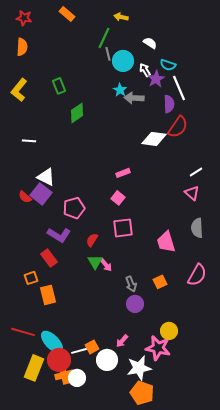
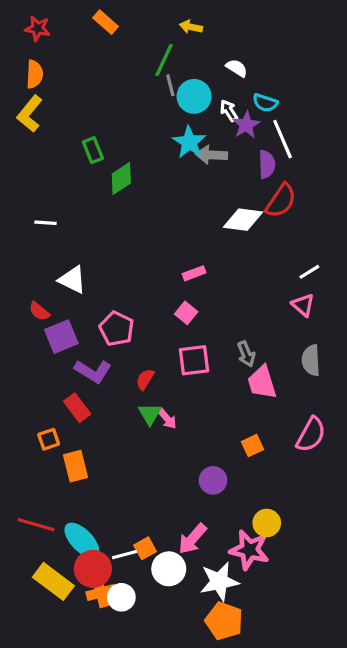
green rectangle: (59, 86) -> (93, 150), moved
yellow L-shape: (19, 90) -> (30, 114), moved
cyan star: (120, 90) -> (189, 142), size x1.5
purple square: (41, 194) -> (61, 337), moved, turned 30
pink pentagon: (74, 208) -> (117, 329), turned -30
gray arrow: (131, 284) -> (246, 354), moved
pink arrow: (122, 341) -> (192, 539), size x1.5
yellow rectangle: (34, 368) -> (53, 581), turned -75

